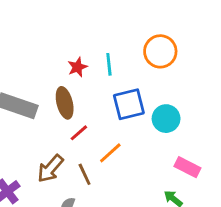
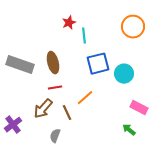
orange circle: (160, 51) -> (133, 27), moved
red star: (77, 67) -> (69, 23), moved
red line: (79, 133) -> (55, 88), moved, turned 32

